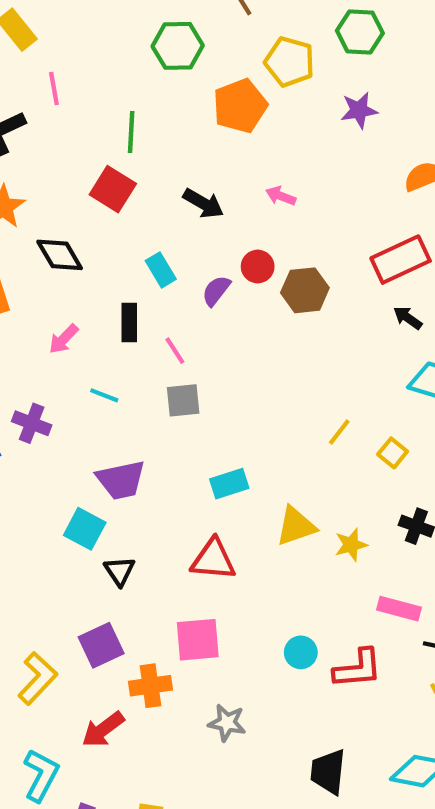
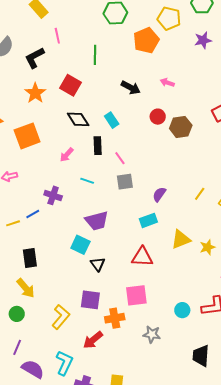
red square: (113, 189) -> (70, 85), moved
black diamond: (60, 255) -> (78, 119), moved
purple semicircle: (216, 291) -> (159, 194), moved
purple square: (101, 645) -> (90, 300), turned 35
cyan circle: (301, 652) -> (182, 310), moved

